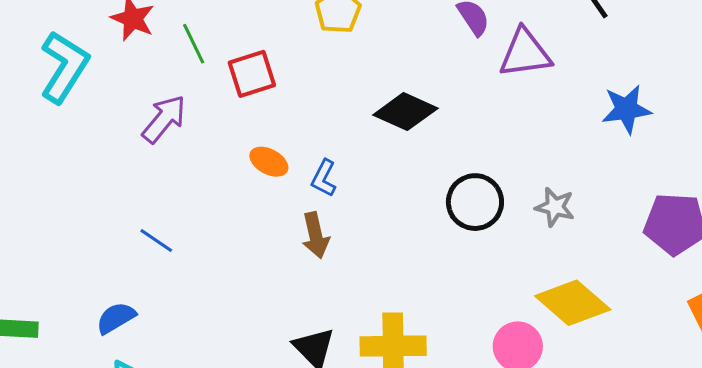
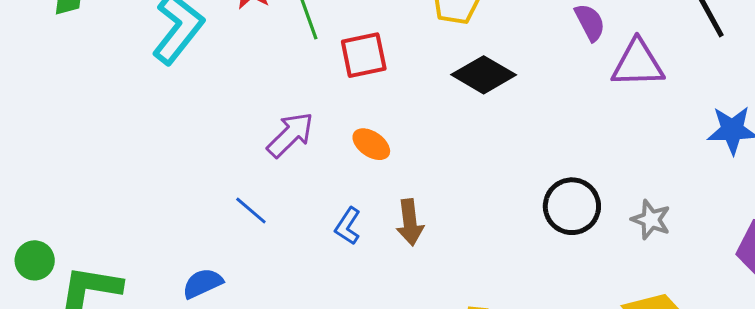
black diamond: (405, 112) -> (484, 75), moved
purple arrow: (164, 119) -> (290, 135), moved
blue L-shape: (324, 178) -> (348, 226), moved

